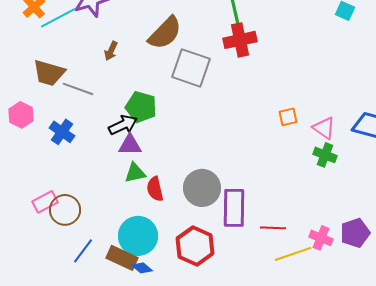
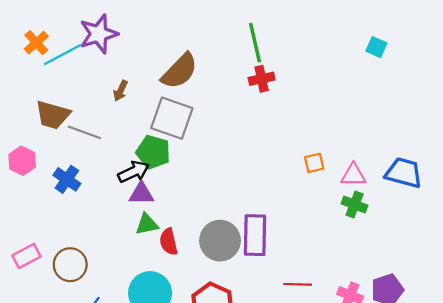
red cross: (240, 40) -> (262, 79), size x0.7
gray square: (191, 68) -> (172, 118), moved
pink triangle: (324, 128) -> (353, 175), turned -35
pink rectangle: (45, 202) -> (26, 256), moved
purple rectangle: (234, 208) -> (255, 235), moved

